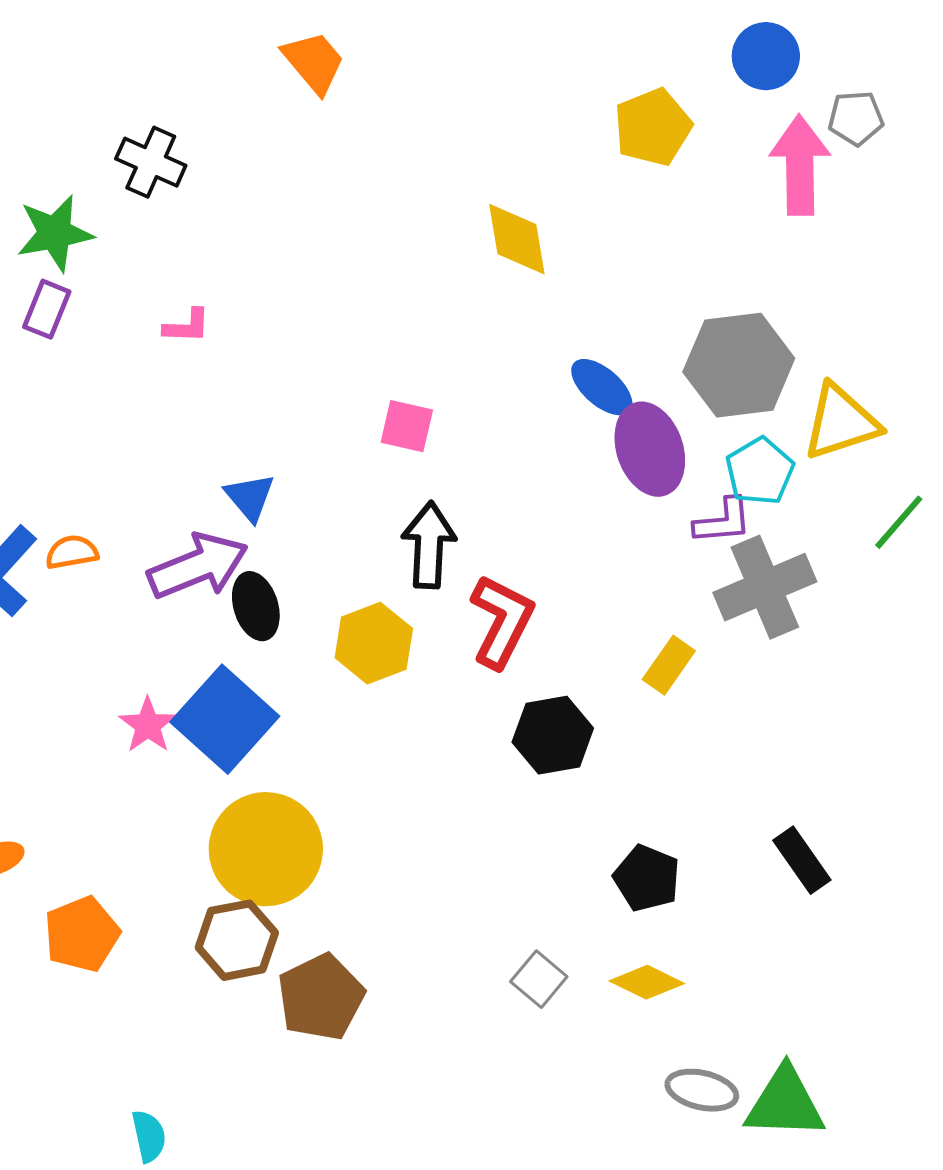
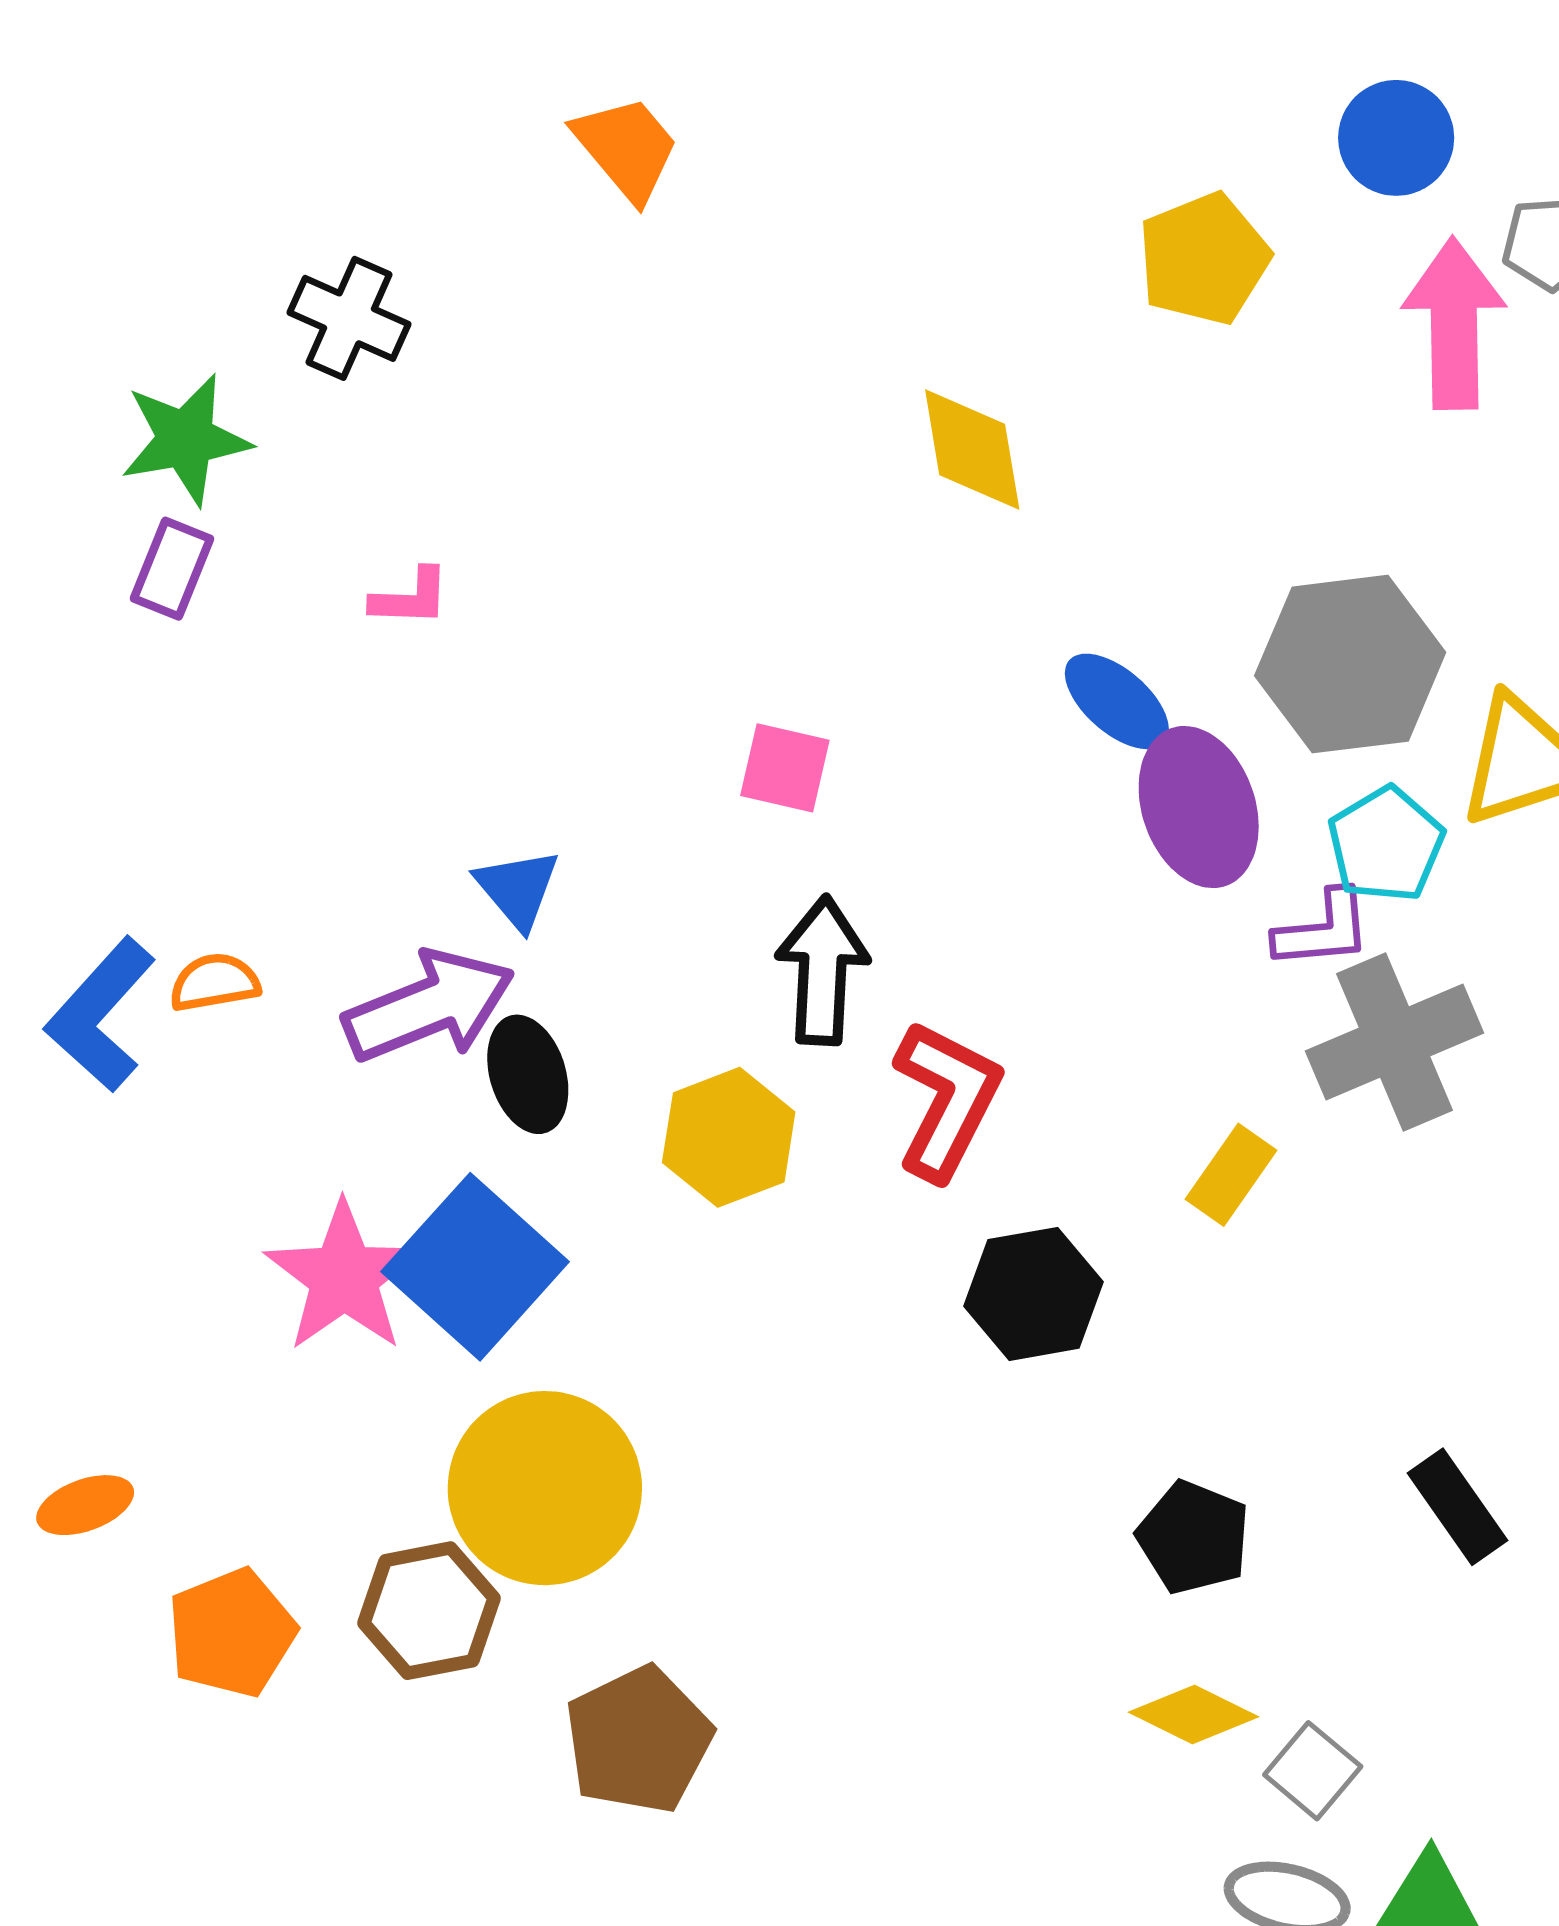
pink star: (148, 725) -> (344, 1277), size x1.6
brown hexagon: (237, 940) -> (429, 1611), moved
gray square: (539, 979) -> (1313, 1771), moved

